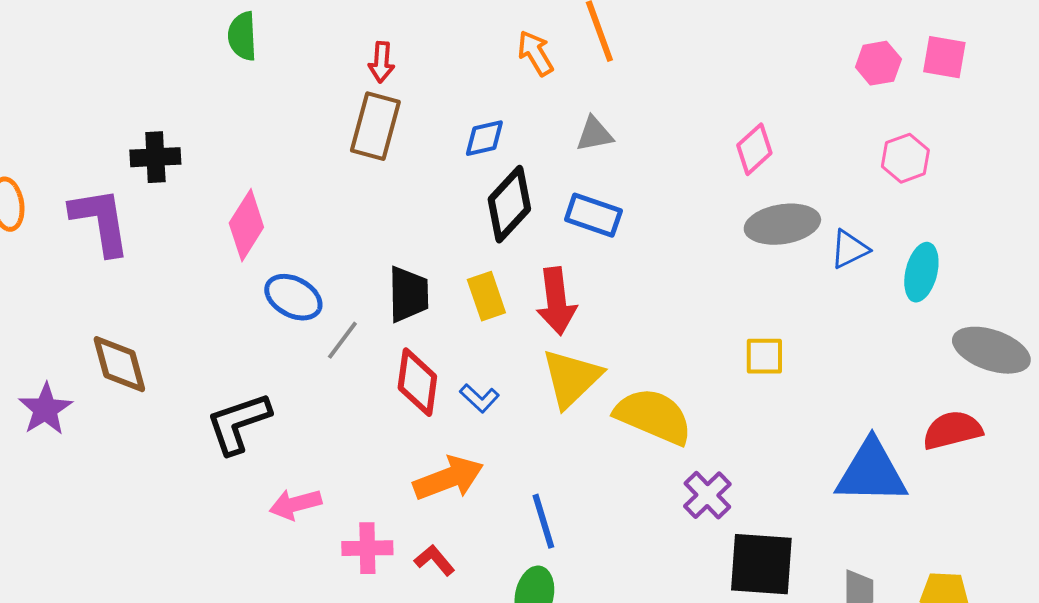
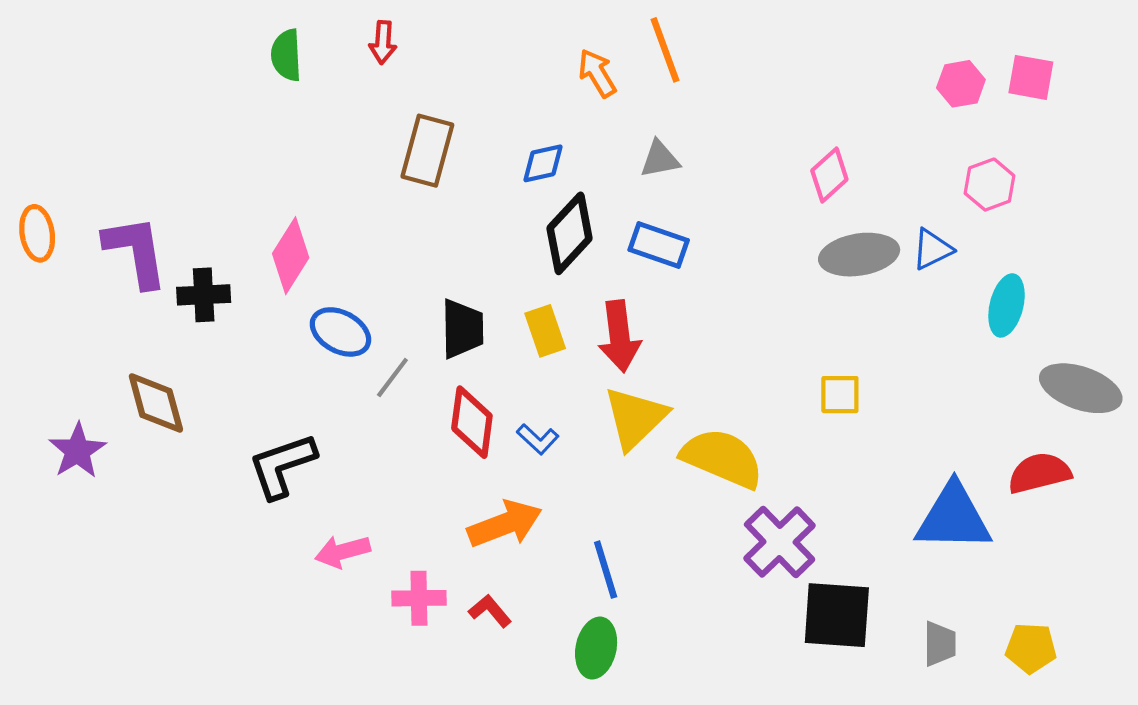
red arrow: (381, 62) -> (383, 42), moved
black cross: (155, 157) -> (204, 295), moved
blue triangle: (849, 249) -> (932, 249), moved
purple cross: (707, 495) -> (780, 542), size x1.4

